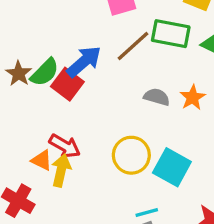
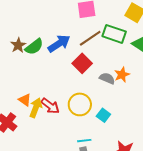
red square: (67, 84) -> (82, 63), moved
gray semicircle: (157, 97) -> (107, 78), moved
red arrow: (65, 146) -> (50, 106), moved
cyan square: (172, 167) -> (103, 115), size x0.6

